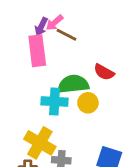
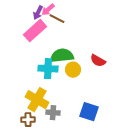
pink rectangle: (37, 51) -> (35, 31), turned 55
red semicircle: (104, 72) -> (98, 61), moved

